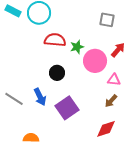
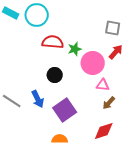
gray square: (107, 20) -> (113, 28), moved
pink triangle: (114, 80) -> (103, 85), moved
orange semicircle: (31, 138) -> (60, 139), moved

